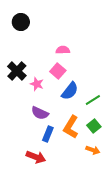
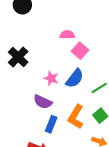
pink square: (58, 71) -> (80, 51), moved
pink star: (37, 84) -> (51, 78), moved

